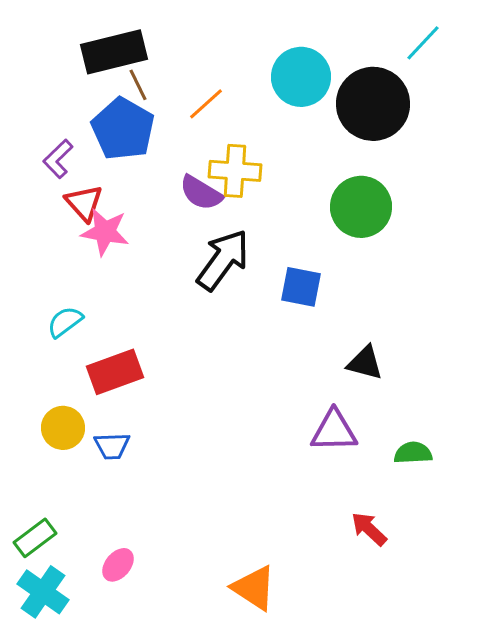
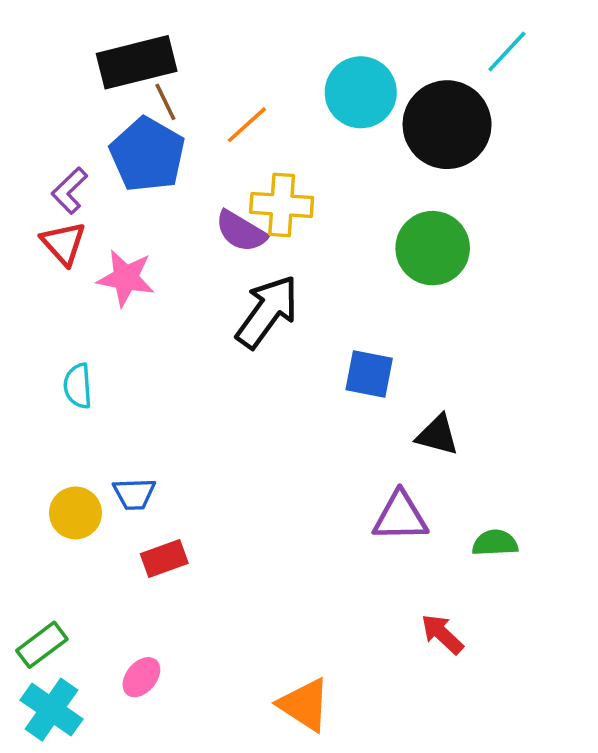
red triangle: (84, 203) -> (63, 243), moved
blue square: (301, 287) -> (369, 374), moved
cyan semicircle: (65, 322) -> (78, 386), turned -57
red rectangle: (115, 372) -> (164, 559), moved, size x0.7
blue trapezoid: (112, 446) -> (134, 494), moved

